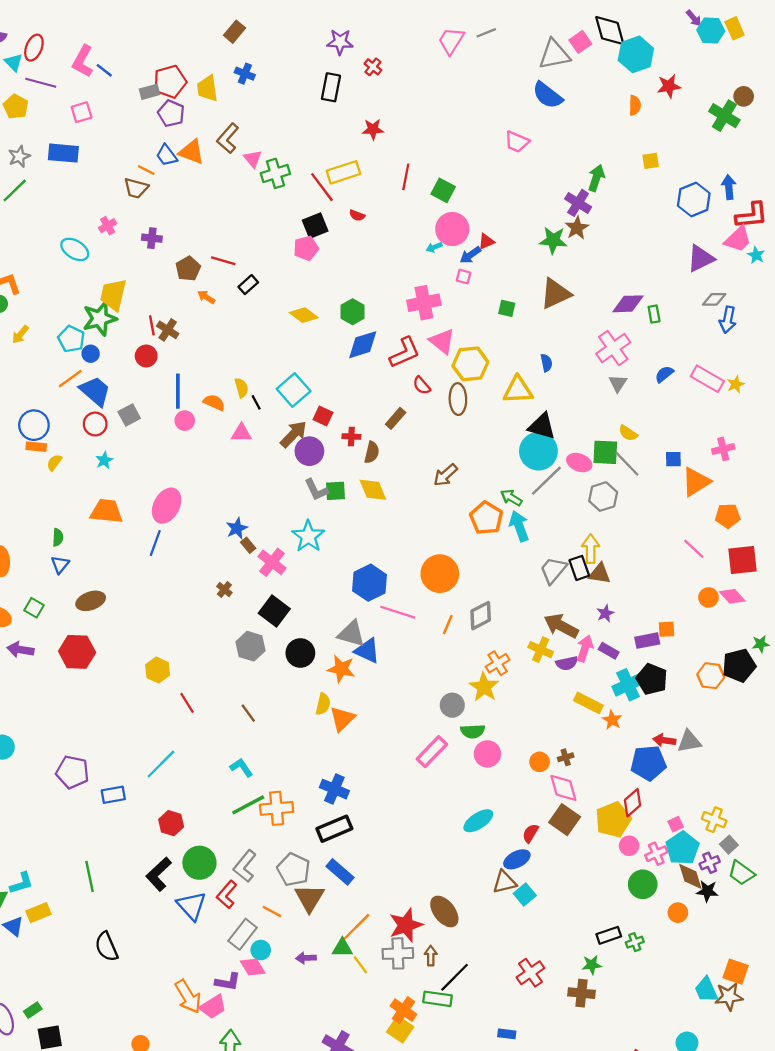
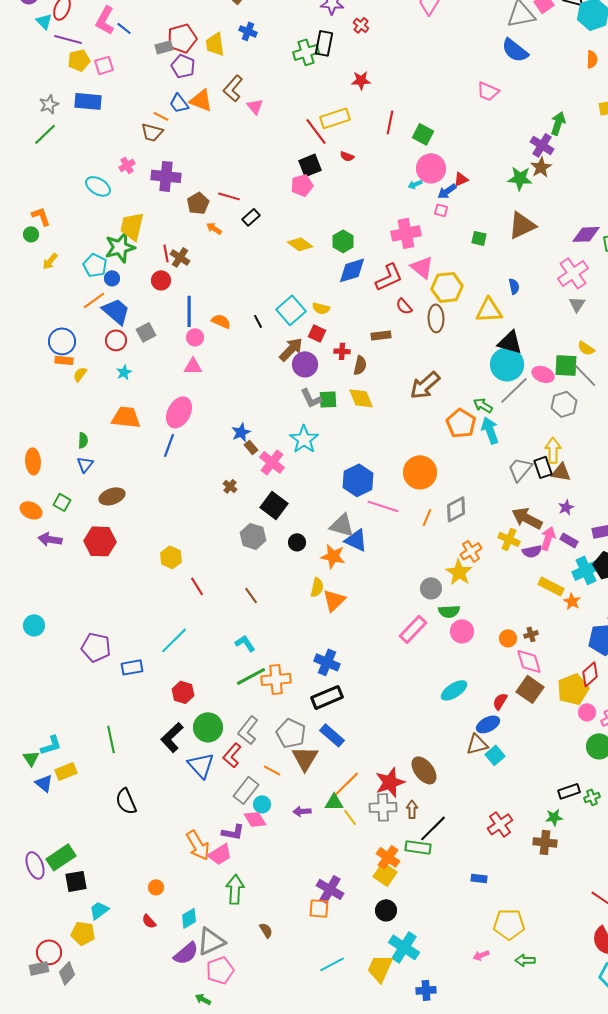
yellow pentagon: (16, 107) -> (79, 60), moved, turned 30
green cross: (275, 173) -> (306, 52), moved
purple cross: (152, 238) -> (166, 176), size x1.6
yellow semicircle: (241, 388) -> (321, 308), moved, turned 120
brown rectangle: (396, 418) -> (381, 335), turned 42
pink triangle: (241, 433) -> (193, 366), moved
brown arrow: (445, 475) -> (425, 385), size x1.4
black circle: (300, 653) -> (297, 542), size x0.7
green rectangle: (33, 1010) -> (61, 857), size x1.8

